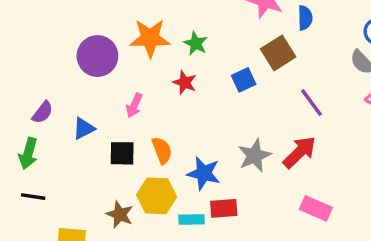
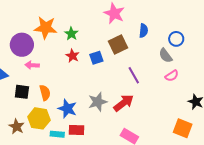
blue semicircle: (305, 18) -> (144, 31), moved
purple circle: (97, 56) -> (22, 45), moved
red star: (185, 83) -> (72, 56), moved
pink arrow: (134, 105) -> (32, 65), turned 64

